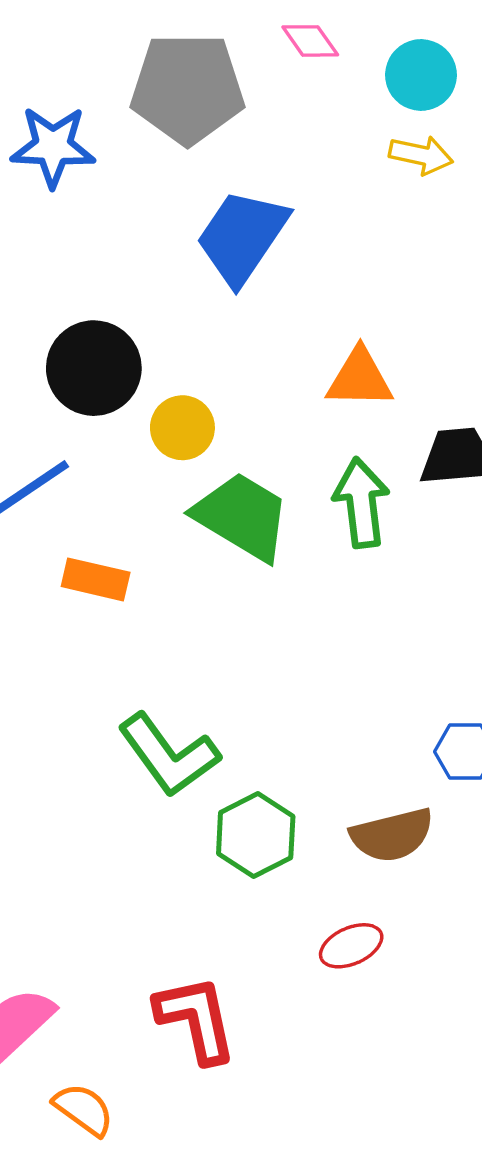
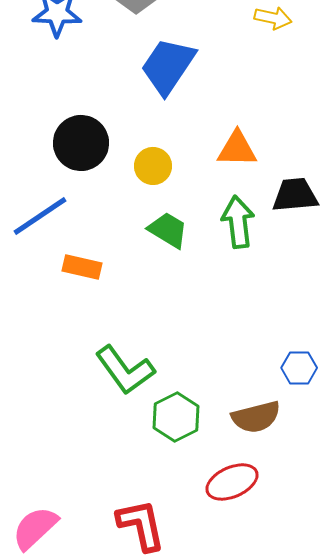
yellow circle: (182, 428) -> (153, 166), moved
green trapezoid: (242, 516) -> (168, 230), size x0.7
red ellipse: (351, 946) -> (232, 482), size x1.4

